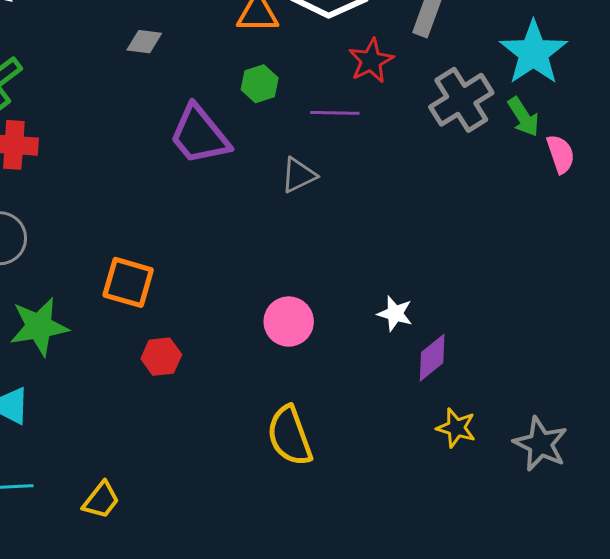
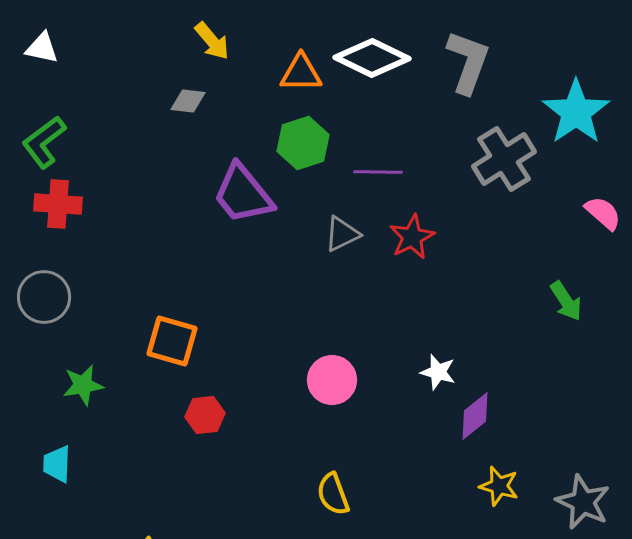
red star: (371, 61) -> (412, 237), moved
green hexagon: (260, 84) -> (303, 143), size x1.4
green arrow: (523, 117) -> (566, 301), moved
pink semicircle: (561, 154) -> (603, 213), turned -30
green star: (39, 327) -> (83, 385), size x0.7
yellow semicircle: (290, 436) -> (333, 494), size x0.7

